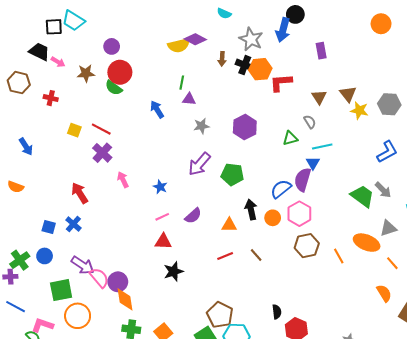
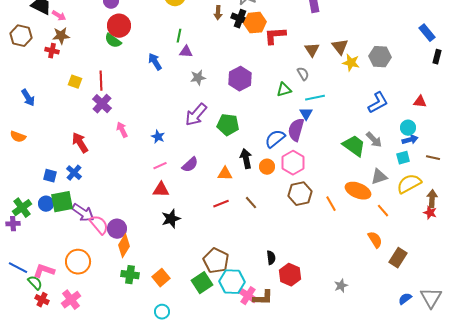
brown star: (86, 73) -> (61, 36), moved
red line: (101, 129) -> (101, 81), turned 60
green square: (61, 290) -> (62, 202), moved
orange diamond: (125, 299) -> (124, 246), turned 40
blue line: (16, 307) -> (18, 268), moved

